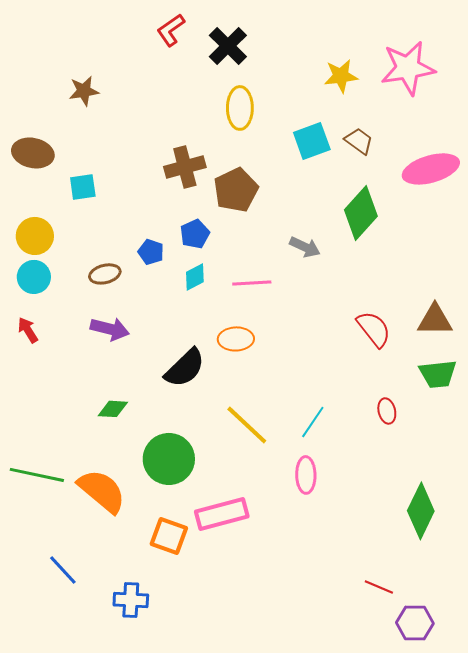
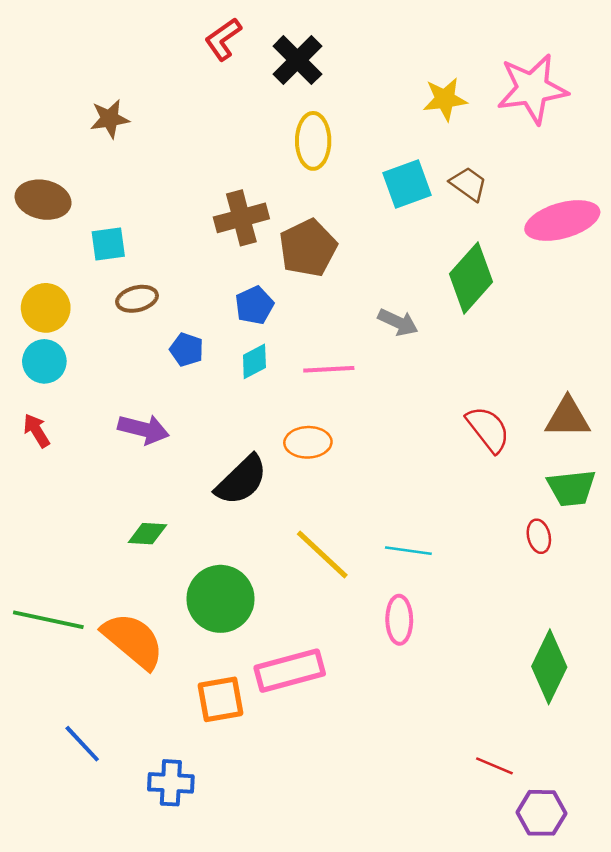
blue pentagon: (151, 252) -> (187, 350), moved
brown ellipse: (105, 274) -> (137, 299), moved
red ellipse: (387, 411) -> (539, 536), moved
cyan line: (313, 422) -> (408, 551), turned 64
orange square: (169, 536) -> (220, 699), turned -30

